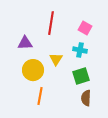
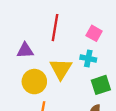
yellow triangle: (56, 59) -> (61, 69), size x1.5
green square: (81, 76) -> (101, 85), moved

